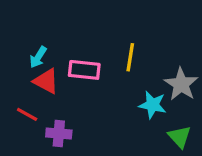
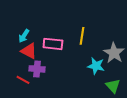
red line: (27, 114) -> (23, 80), moved
purple cross: (59, 133) -> (37, 69), moved

